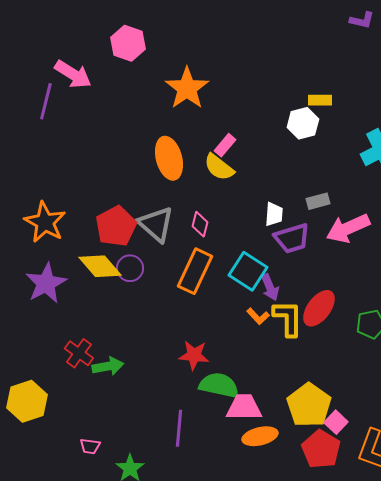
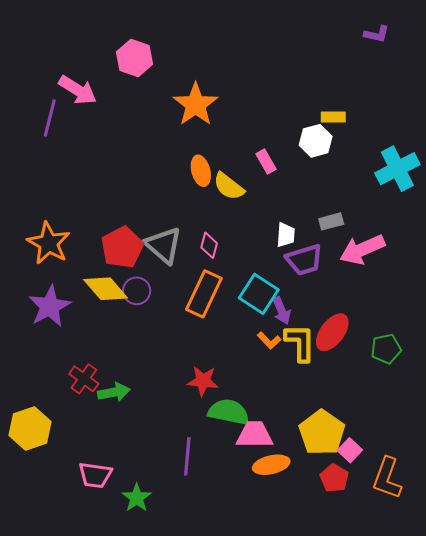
pink rectangle: (225, 145) -> (266, 161), moved, turned -70
orange ellipse: (169, 158) -> (201, 171), moved, size x0.7
pink trapezoid: (90, 446) -> (95, 475), size x1.6
red pentagon: (321, 449) -> (334, 478), size x0.7

